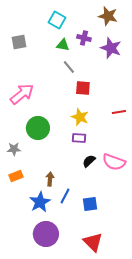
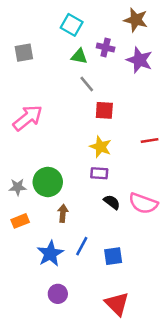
green circle: (38, 128) -> (48, 182), moved
black semicircle: (89, 161) -> (112, 202), turned 80
brown arrow: (50, 179) -> (63, 213), moved
purple circle: (46, 234) -> (58, 294), size x0.6

